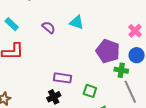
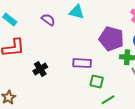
purple rectangle: (63, 78) -> (82, 63), moved
black cross: (54, 97) -> (40, 69), moved

